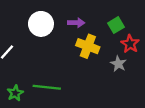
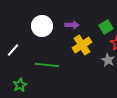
yellow cross: (88, 46) -> (82, 45), turned 36
green line: (47, 87) -> (47, 65), moved

